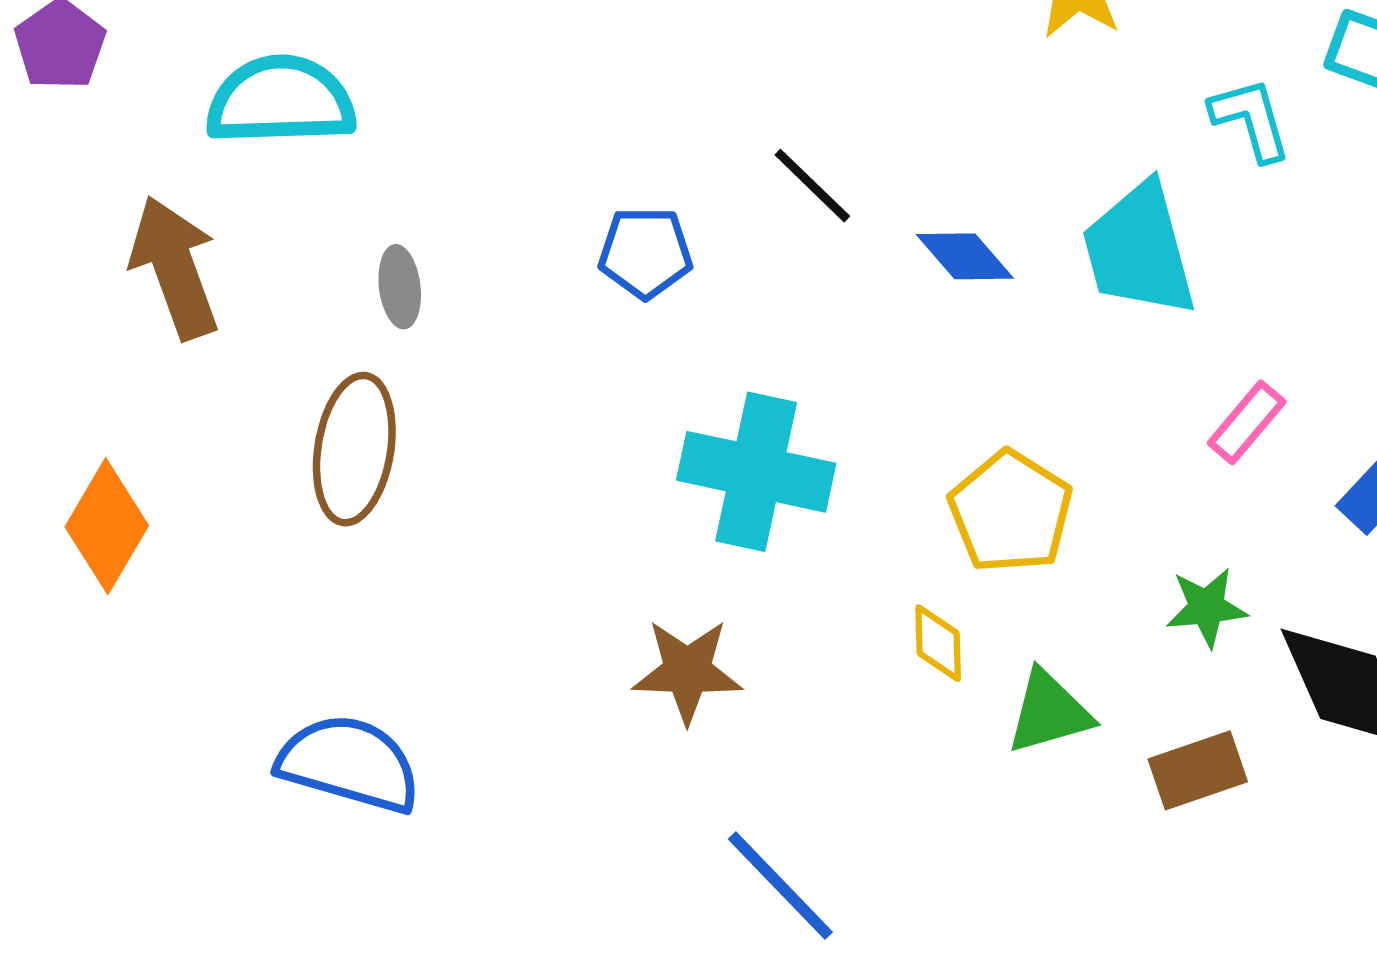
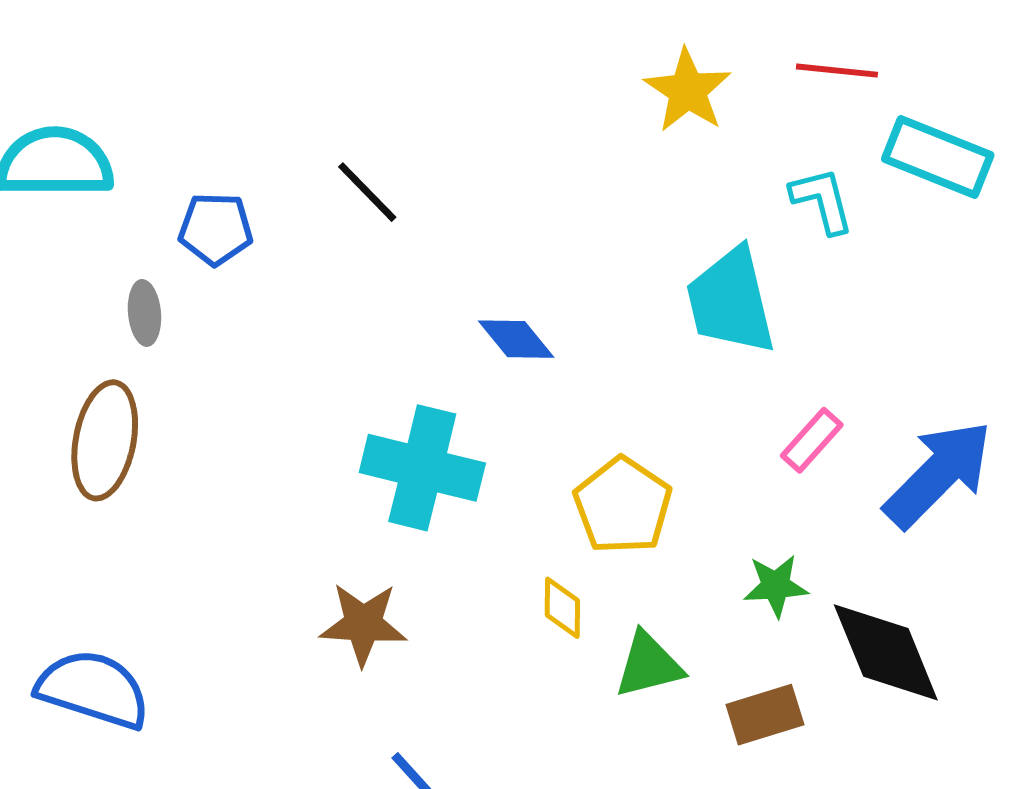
black line: (812, 186) -> (367, 192), moved
blue pentagon: (645, 253) -> (216, 229), moved
blue diamond: (965, 256) -> (516, 339), moved

